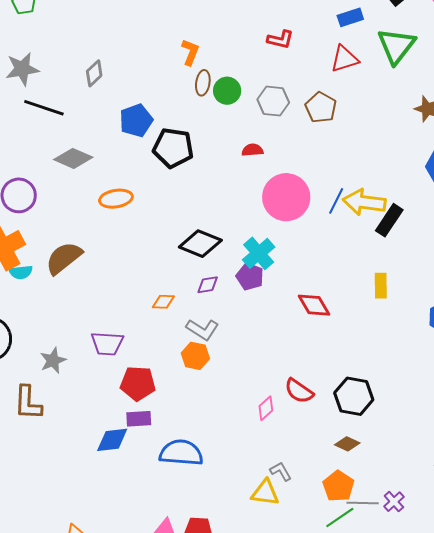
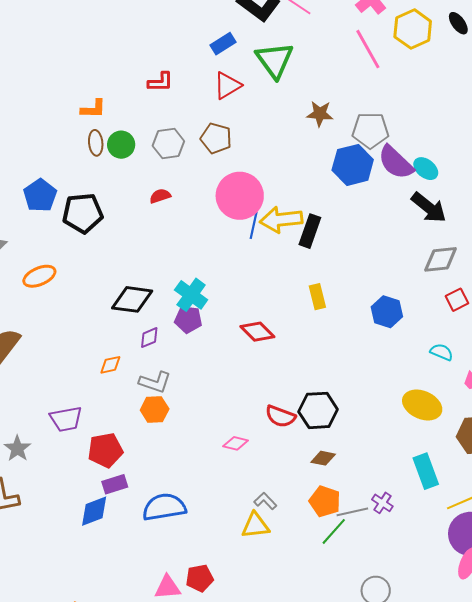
orange L-shape: (190, 52) -> (93, 109), moved, turned 84
pink circle: (286, 197) -> (240, 196), moved
red semicircle: (299, 391) -> (280, 416), moved
pink diamond: (266, 408) -> (236, 443), turned 70

